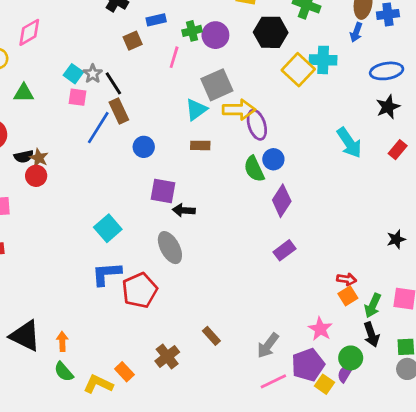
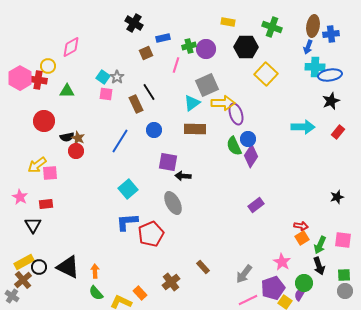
cyan cross: (323, 60) -> (315, 67), moved
black line: (113, 83) -> (149, 92), moved
blue line: (98, 128) -> (120, 141), moved
cyan arrow: (349, 143) -> (303, 127), turned -55
brown rectangle: (200, 145) -> (195, 129), size x1.5
purple diamond: (282, 201) -> (251, 156), moved

